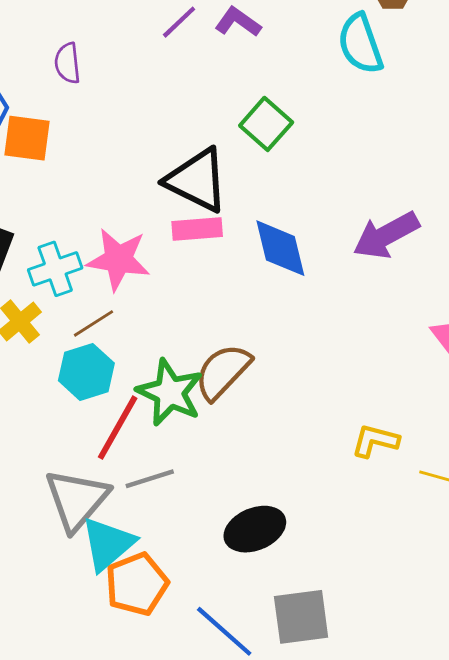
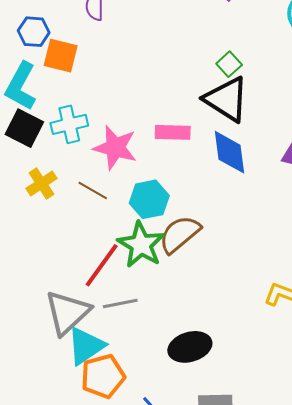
green square: (266, 124) -> (229, 64), size x0.7
black triangle: (197, 180) -> (226, 99), moved
cyan cross: (55, 269) -> (69, 124), moved
brown line: (93, 323) -> (93, 191), turned 56
cyan hexagon: (86, 372) -> (149, 199), moved

